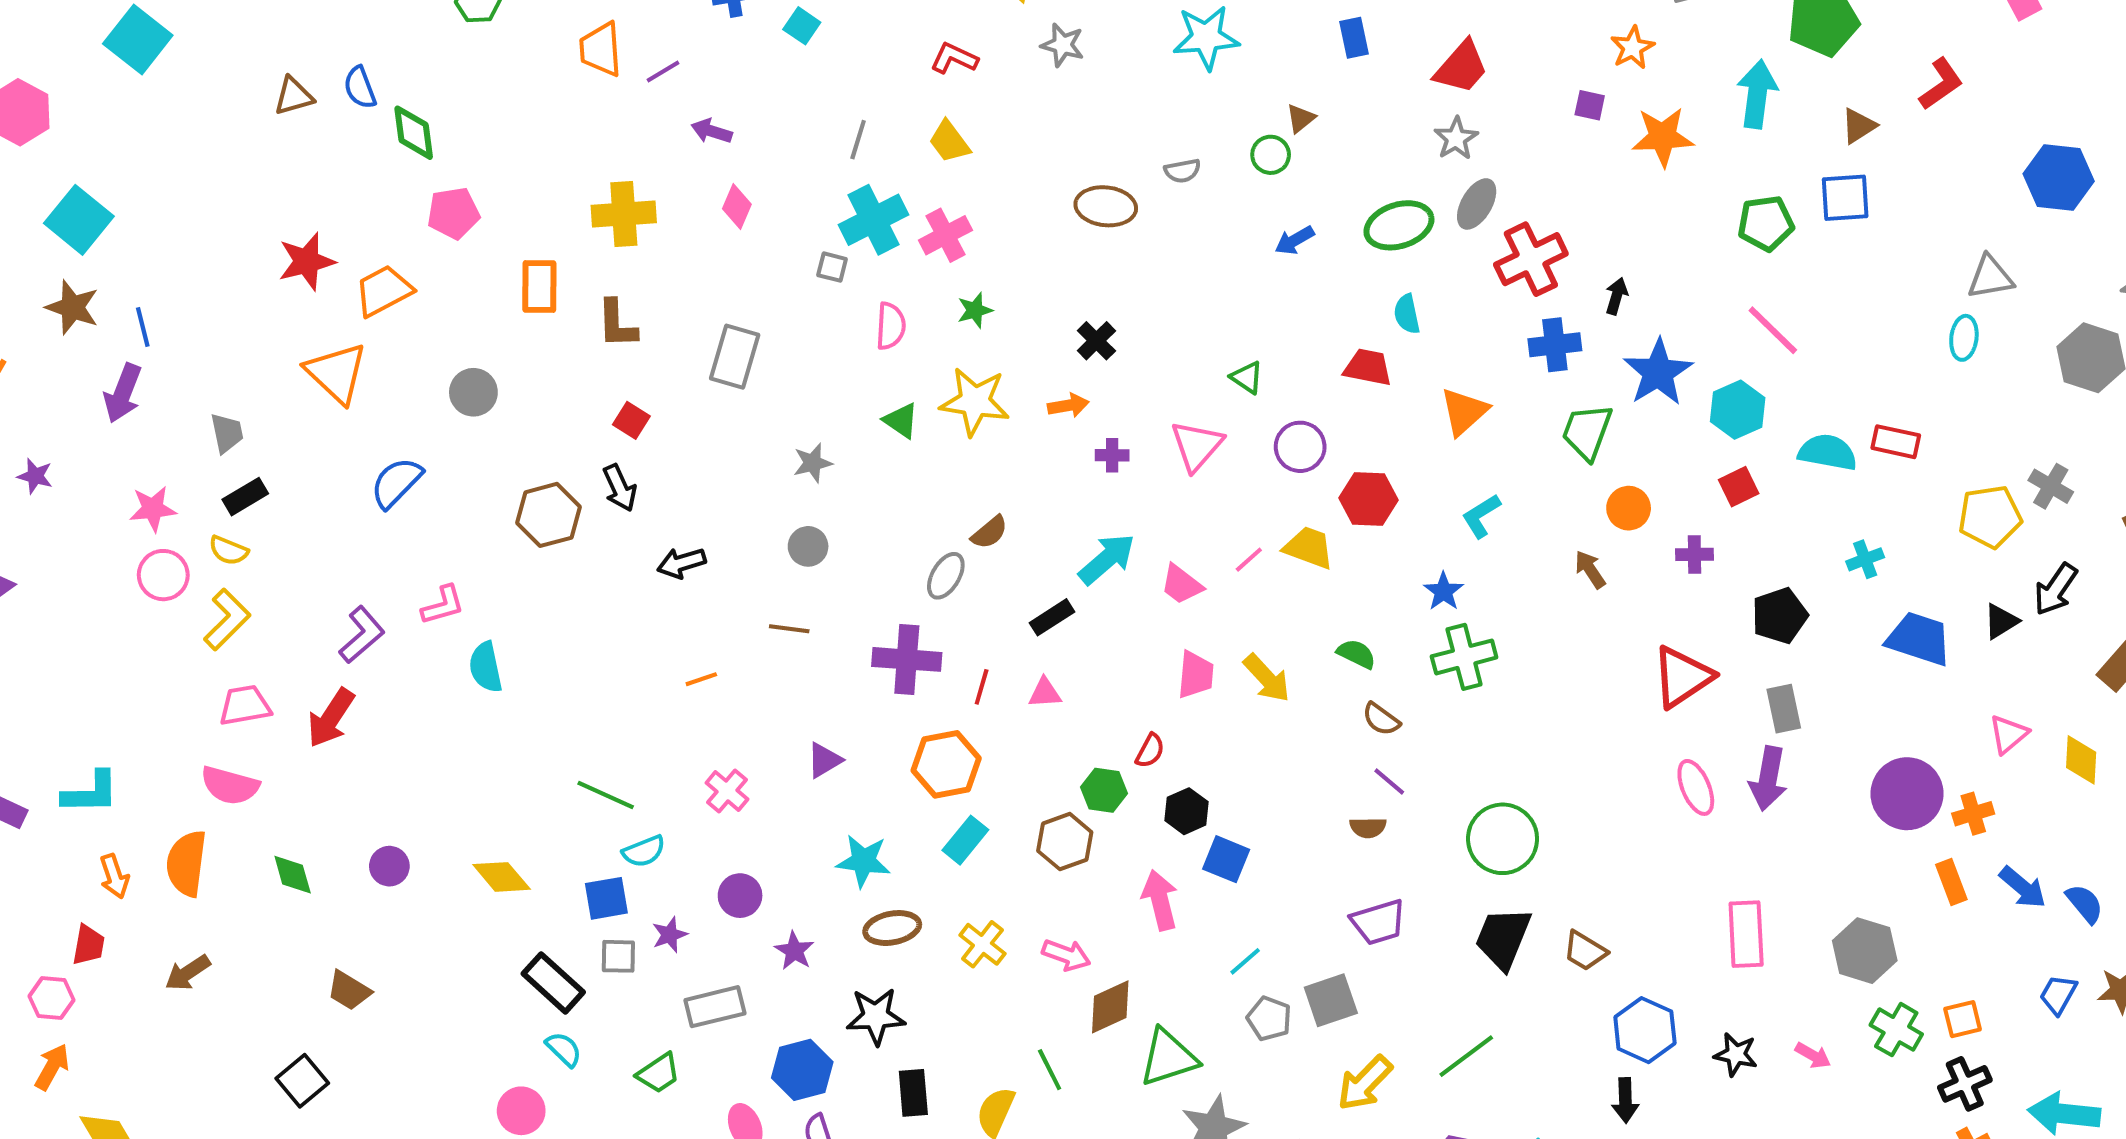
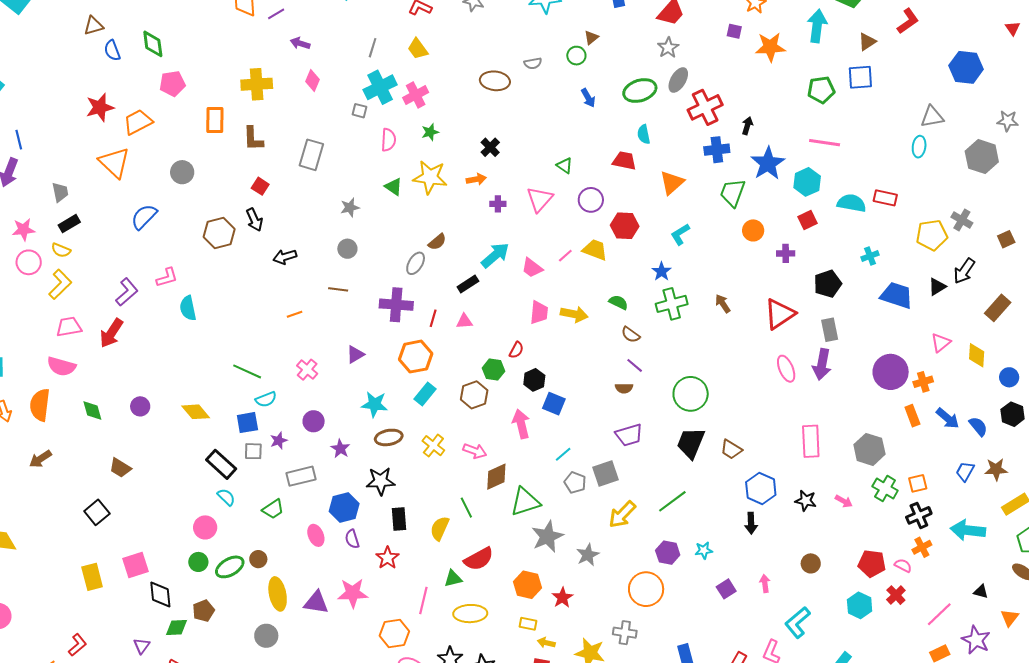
blue semicircle: (360, 88) -> (112, 50), moved
blue arrow: (1295, 240) -> (588, 98), turned -90
pink line: (1773, 330) -> (825, 143), turned -36
brown arrow: (1590, 569) -> (723, 304), moved
yellow arrow: (1267, 678) -> (574, 314), turned -36

